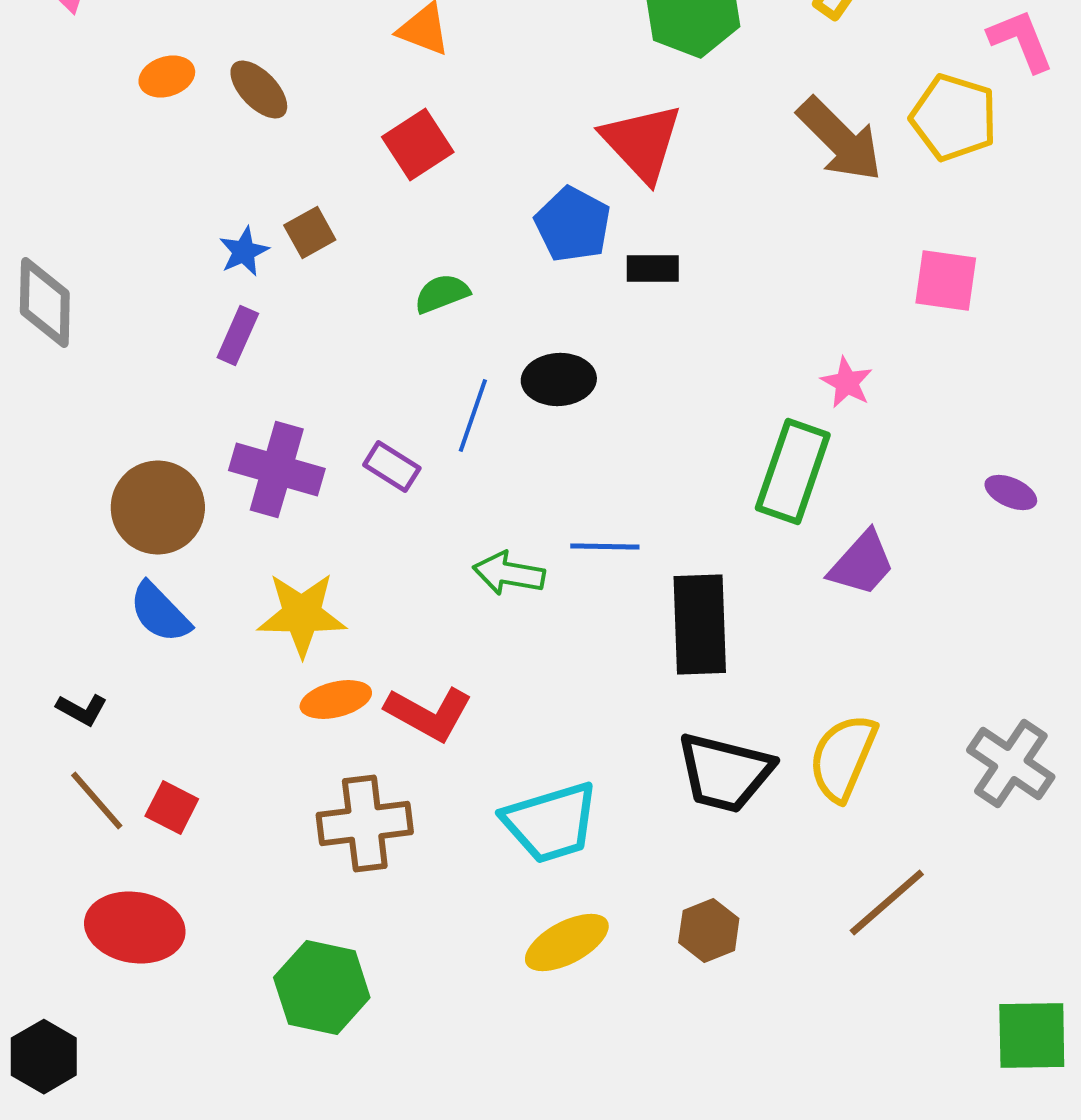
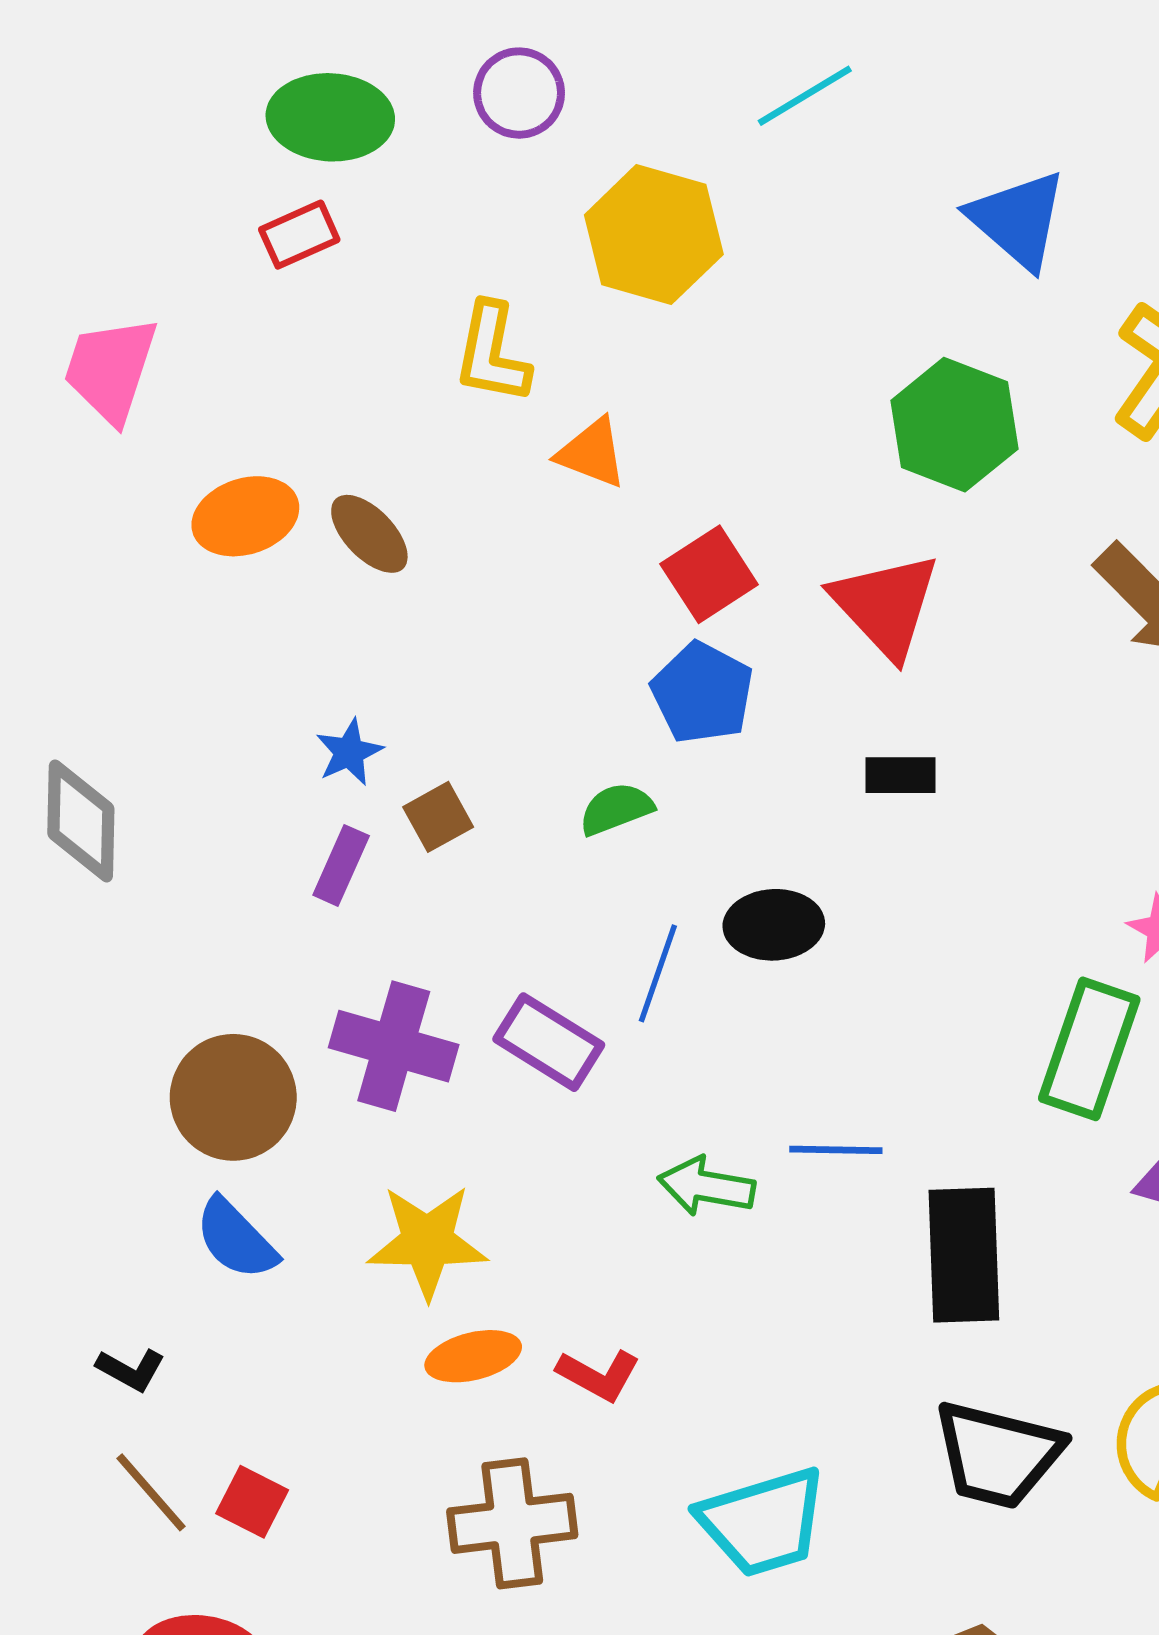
orange ellipse: (167, 76) -> (245, 516), size x1.4
red square: (418, 144) -> (709, 574), moved
blue pentagon: (573, 224) -> (702, 693), moved
brown square: (310, 232) -> (438, 817), moved
purple rectangle: (392, 466) -> (549, 1042), size x1.4
red L-shape: (429, 714) -> (599, 1375), size x0.7

